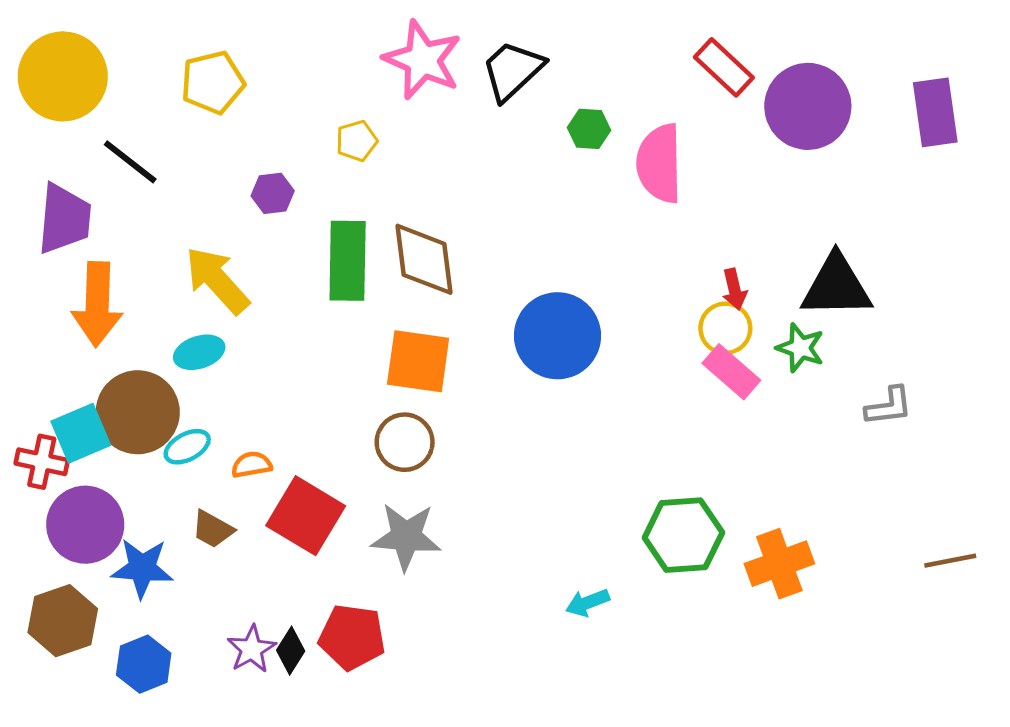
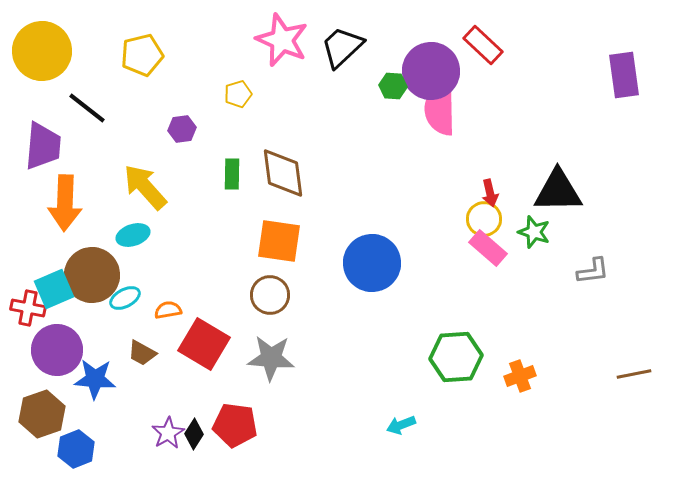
purple circle: (808, 106) -> (431, 71), moved
green rectangle: (348, 261) -> (232, 174), size x0.6
blue circle: (557, 336) -> (372, 263), moved
orange cross: (779, 564) -> (520, 376), size x0.7
cyan arrow: (587, 603) -> (401, 425), moved
blue hexagon: (144, 664) -> (76, 449), moved

